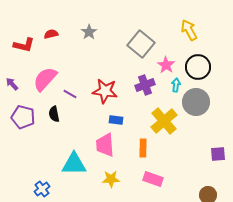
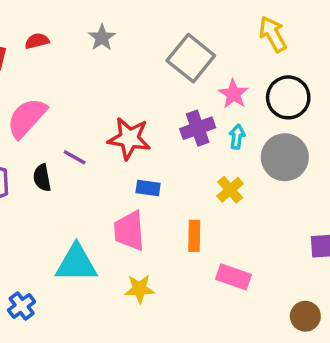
cyan arrow: (176, 85) -> (237, 137), moved
purple line: (70, 94) -> (75, 157), moved
yellow cross: (164, 121) -> (230, 190), size x0.6
pink rectangle: (153, 179) -> (234, 277), moved

